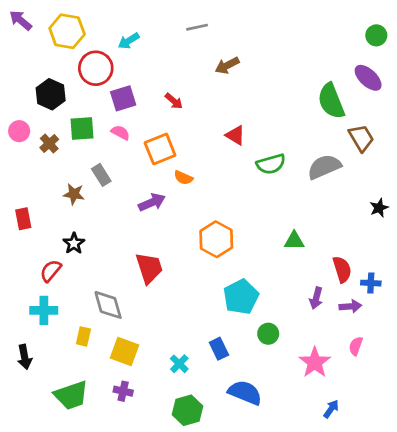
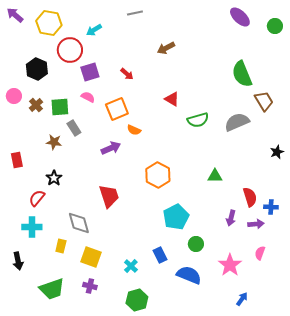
gray line: (197, 27) -> (135, 13), moved
purple ellipse: (368, 78) -> (240, 17), moved
green square: (82, 128) -> (60, 107), moved
blue semicircle: (245, 393) -> (189, 275), moved

